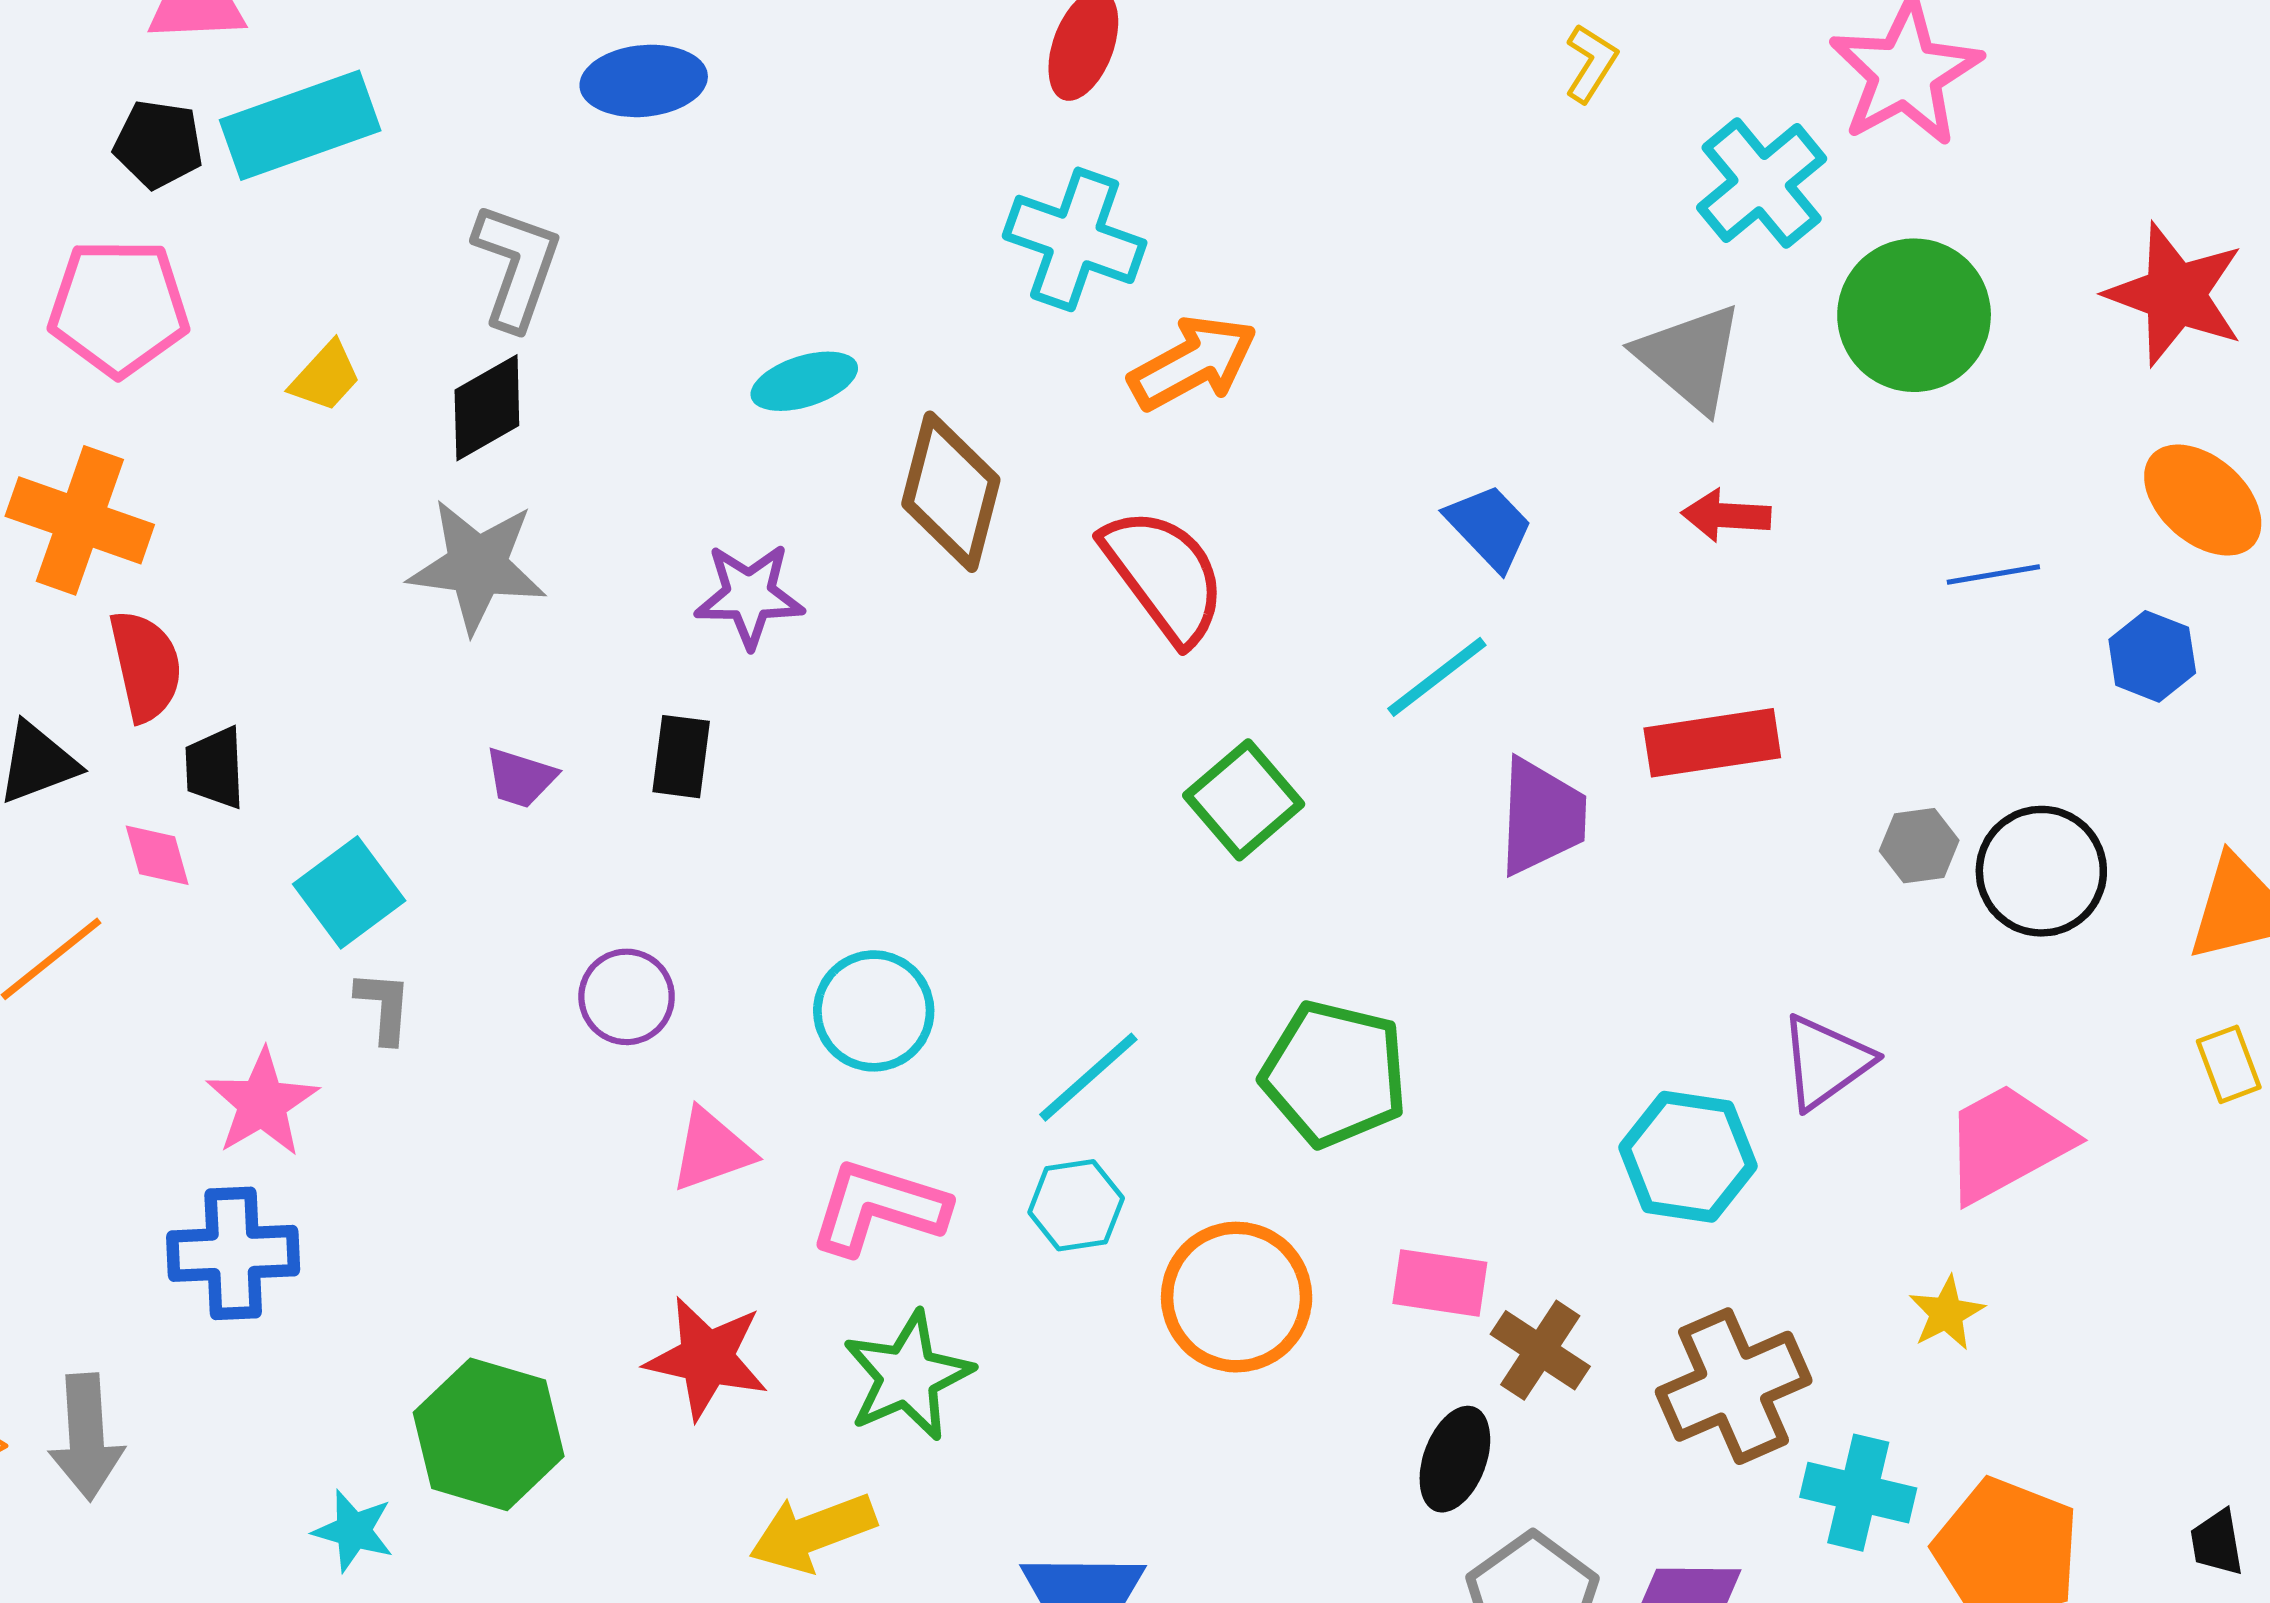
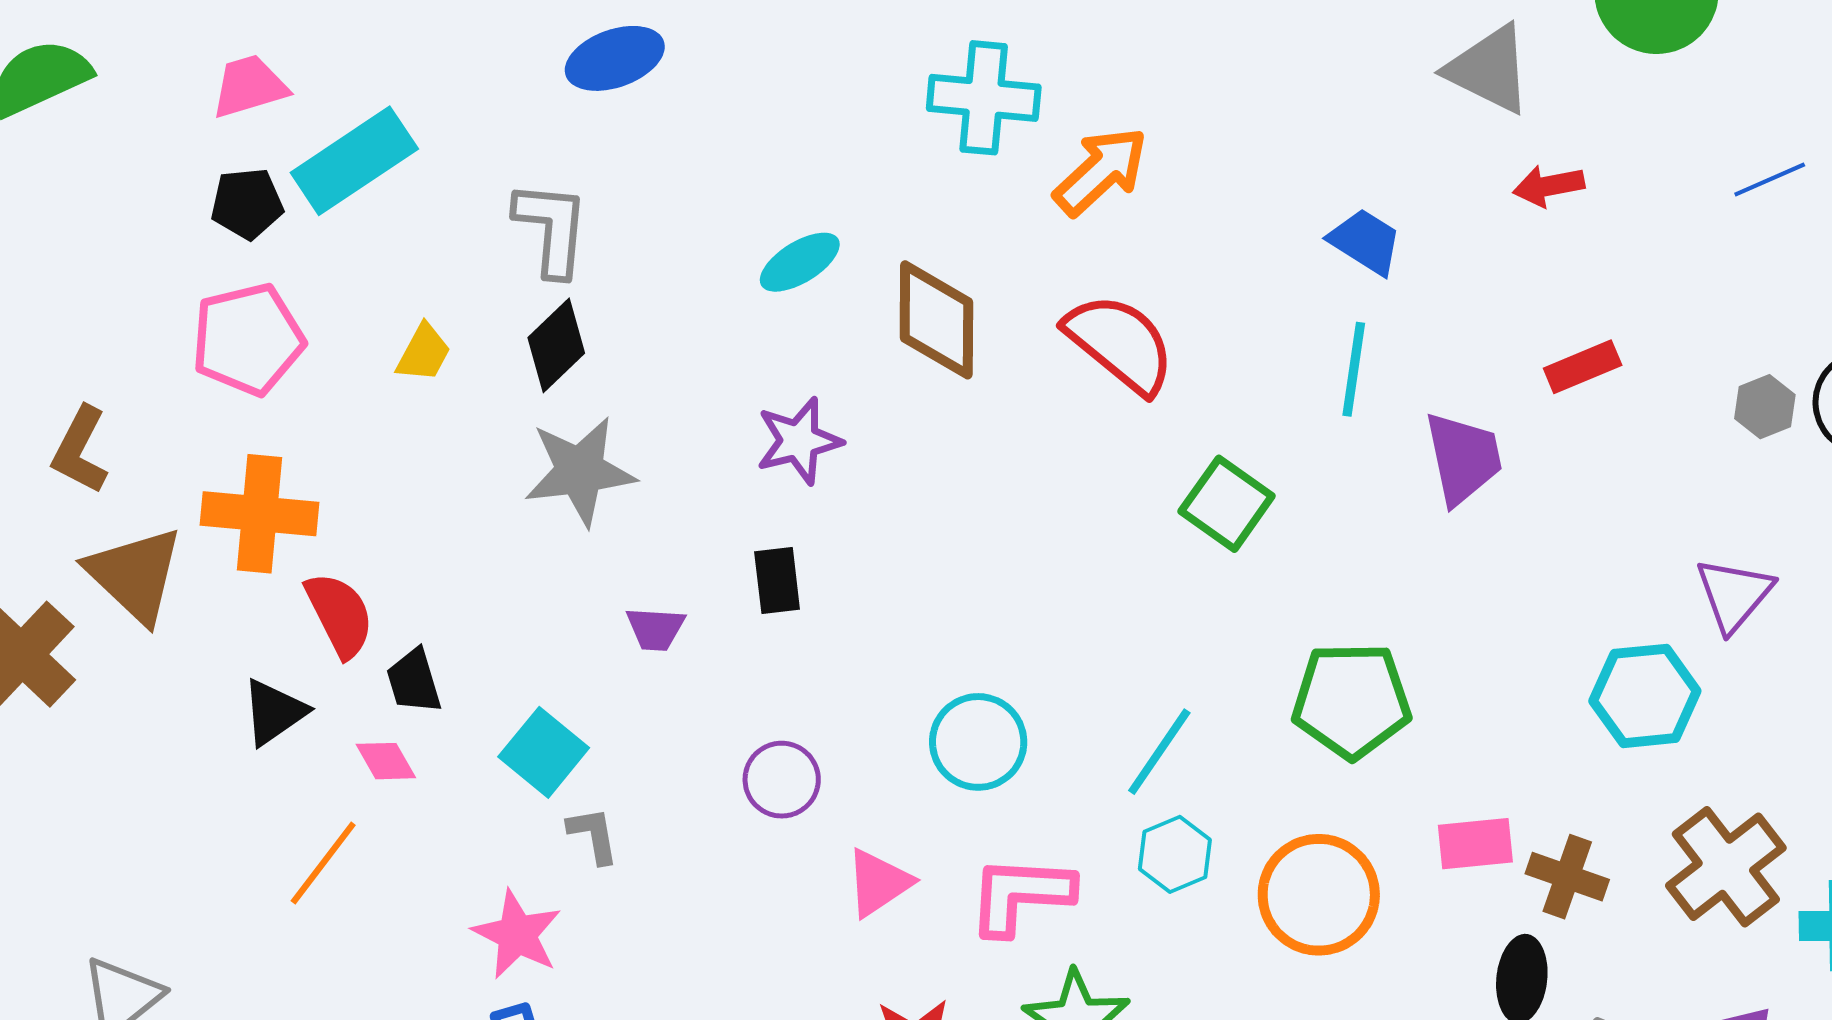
cyan line: (1437, 677) -> (1354, 369), turned -30
red rectangle: (1712, 743) -> (1583, 367), size x0.7

